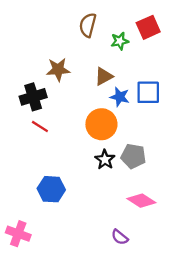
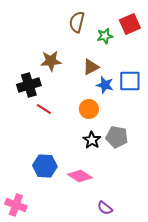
orange circle: (101, 124) -> (89, 109), size x0.7
red line: (40, 126) -> (44, 109), moved
pink diamond: (141, 201) -> (80, 176), moved

